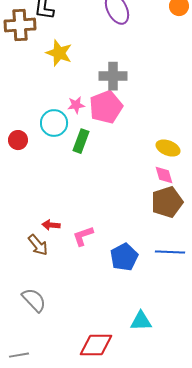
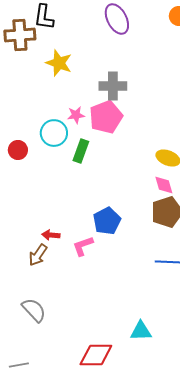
brown arrow: (38, 245) -> (38, 255), turned 75
blue pentagon: (124, 257) -> (107, 221), moved

